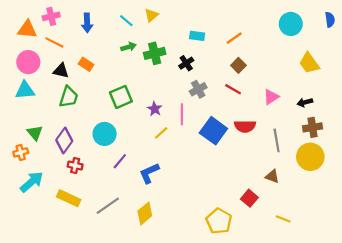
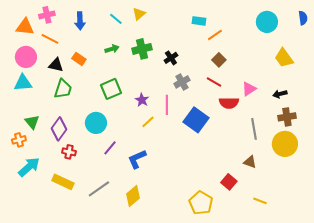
cyan rectangle: (197, 36) -> (199, 21), moved
green arrow: (128, 47) -> (112, 49), moved
red semicircle: (245, 126) -> (229, 103), moved

